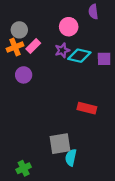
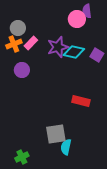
pink circle: (69, 27) -> (77, 19), moved
purple star: (62, 50) -> (58, 47), size x1.5
purple square: (104, 59) -> (97, 55), turned 32

